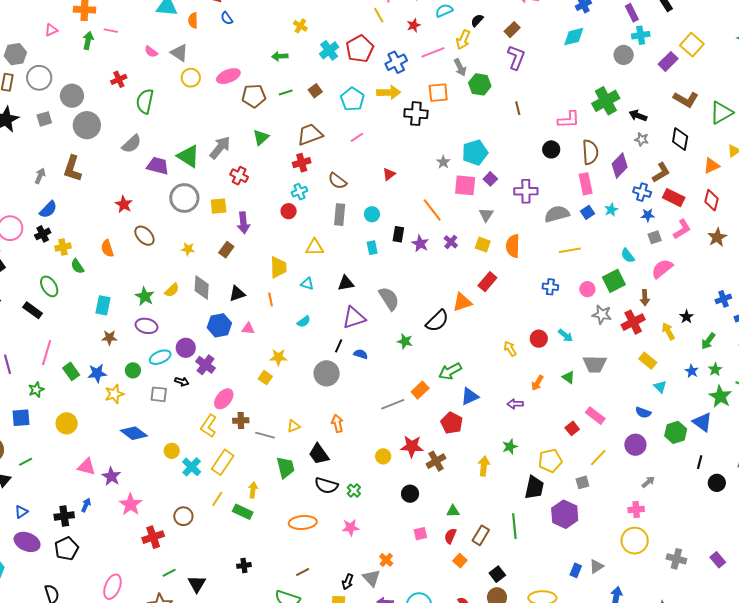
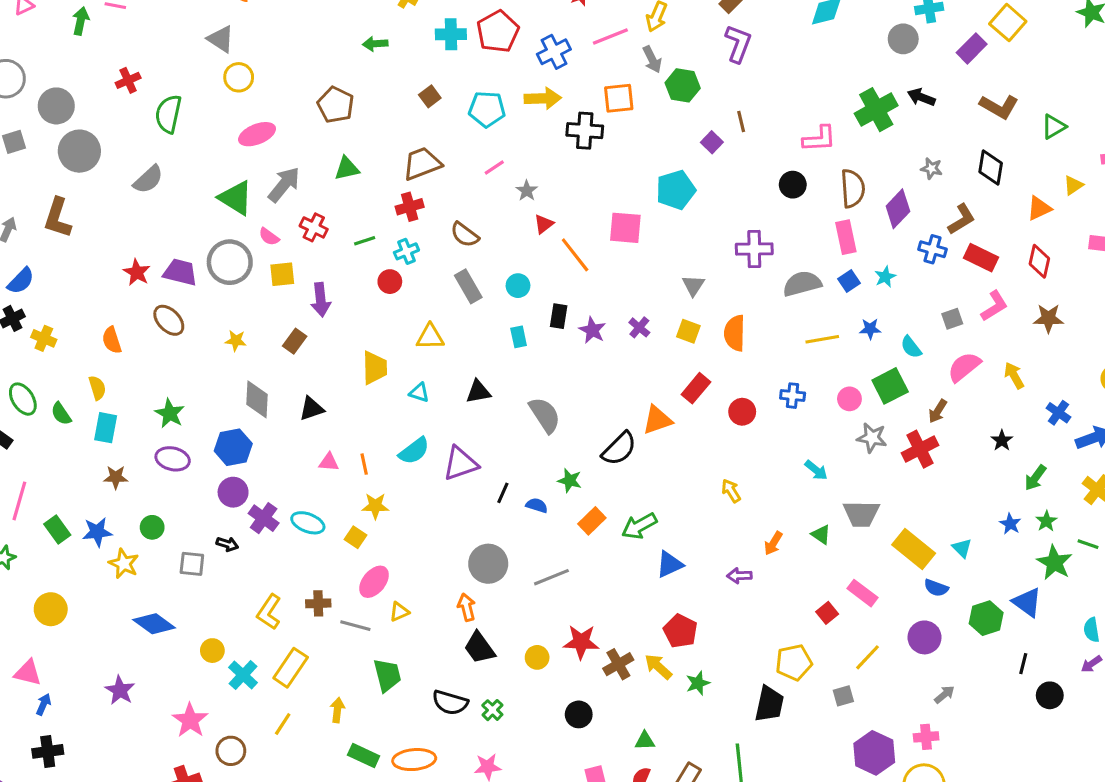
cyan cross: (329, 50) -> (451, 34), turned 36
pink semicircle: (151, 52) -> (269, 237), moved
pink ellipse: (228, 76) -> (257, 134), moved
green line: (286, 93) -> (365, 241), moved
brown pentagon: (254, 96) -> (336, 105), turned 30
cyan pentagon: (352, 99) -> (487, 109), turned -30
green triangle: (721, 113) -> (1054, 127), size x0.7
black arrow: (638, 116) -> (921, 97), moved
green triangle: (261, 137) -> (347, 168), turned 30
gray star: (443, 162) -> (527, 191), moved
purple trapezoid: (158, 166) -> (180, 272), moved
purple square: (490, 179) -> (712, 142), moved
pink square: (465, 185) -> (625, 228), moved
orange line: (432, 210) -> (575, 255), moved
gray rectangle: (340, 215) -> (468, 286), turned -35
blue star: (648, 215) -> (870, 329), moved
brown star: (717, 237) -> (1048, 318), turned 30
yellow cross: (63, 247) -> (44, 338), turned 35
green semicircle: (77, 266) -> (61, 414), moved
yellow semicircle: (172, 290) -> (97, 388), moved, turned -63
brown arrow: (645, 298) -> (938, 411), turned 35
blue cross: (723, 299) -> (1058, 413), turned -35
orange line: (271, 300) -> (364, 464), moved
purple triangle: (354, 318) -> (460, 464), moved
cyan semicircle: (304, 322) -> (414, 451), size x1.5
blue hexagon: (219, 325) -> (233, 447), moved
yellow arrow: (668, 331) -> (1014, 375), moved
red circle: (539, 339) -> (742, 412), moved
black line: (339, 346) -> (503, 493), moved
blue semicircle: (361, 354) -> (537, 505), moved
cyan ellipse: (160, 357) -> (308, 523), moved, turned 45
yellow rectangle: (648, 361) -> (914, 549), moved, size x1.5
gray circle: (327, 373) -> (488, 564), moved
orange rectangle: (420, 390) -> (592, 521), moved
yellow star: (114, 394) -> (124, 564), turned -30
pink ellipse: (224, 399) -> (374, 582), moved
red pentagon: (452, 423) -> (680, 631), moved
green star: (510, 447) -> (698, 683), moved
black trapezoid: (319, 454) -> (480, 648), moved
yellow arrow: (484, 466) -> (658, 667), moved, turned -54
pink triangle: (87, 467) -> (28, 673), moved
pink star: (131, 504) -> (190, 720), moved
blue arrow: (86, 505) -> (44, 704), moved
green rectangle: (243, 512) -> (364, 756), moved
purple hexagon: (565, 514) -> (874, 753), moved

